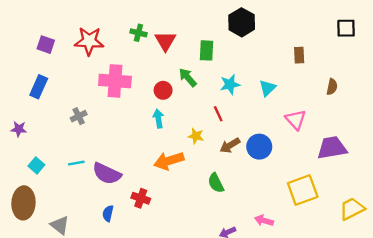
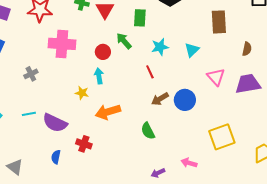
brown rectangle: (299, 55) -> (219, 22), size x1.6
yellow star: (196, 136) -> (82, 93), moved
purple trapezoid: (332, 148) -> (248, 84), moved

